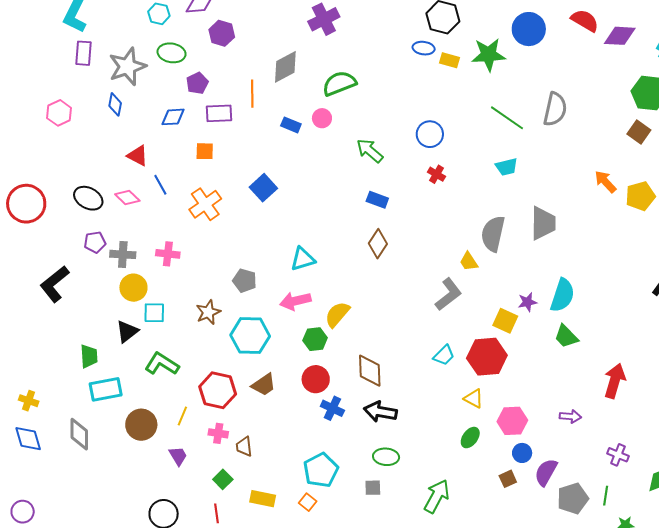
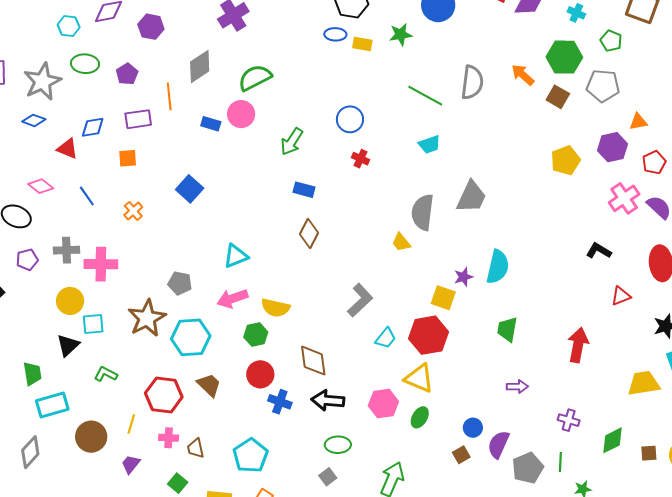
purple hexagon: (222, 33) -> (151, 27), moved
green star: (489, 55) -> (401, 35), size x0.7
purple pentagon: (197, 83) -> (127, 74), moved
blue diamond: (115, 104) -> (34, 120), turned -75
pink circle: (322, 118) -> (241, 114), size x1.4
green arrow: (370, 151) -> (292, 142), turned -92
red triangle: (138, 156) -> (67, 149), moved
orange arrow: (605, 182) -> (523, 75), moved
pink diamond: (127, 198) -> (41, 186), moved
orange cross: (205, 204) -> (133, 211), size x0.6
gray trapezoid: (543, 223) -> (471, 197), turned 30
gray cross: (123, 254) -> (66, 250), moved
pink cross: (168, 254) -> (101, 264), size x1.4
gray L-shape: (448, 294) -> (360, 300), moved
brown star: (208, 312) -> (147, 318), size x1.5
yellow semicircle: (337, 314) -> (275, 308), turned -112
green trapezoid: (566, 336) -> (507, 329), moved, turned 60
green L-shape: (162, 364) -> (106, 374), size x0.7
red arrow: (615, 381) -> (578, 345), moved
brown trapezoid: (264, 385) -> (209, 385), turned -96
yellow triangle: (474, 399) -> (419, 378), size x1.5
pink hexagon: (512, 421) -> (383, 404), moved
gray diamond: (79, 434) -> (30, 452), turned 48
purple trapezoid: (178, 456) -> (131, 464), turned -105
cyan pentagon: (321, 470) -> (250, 456), moved
gray square: (373, 488) -> (328, 477), turned -30

